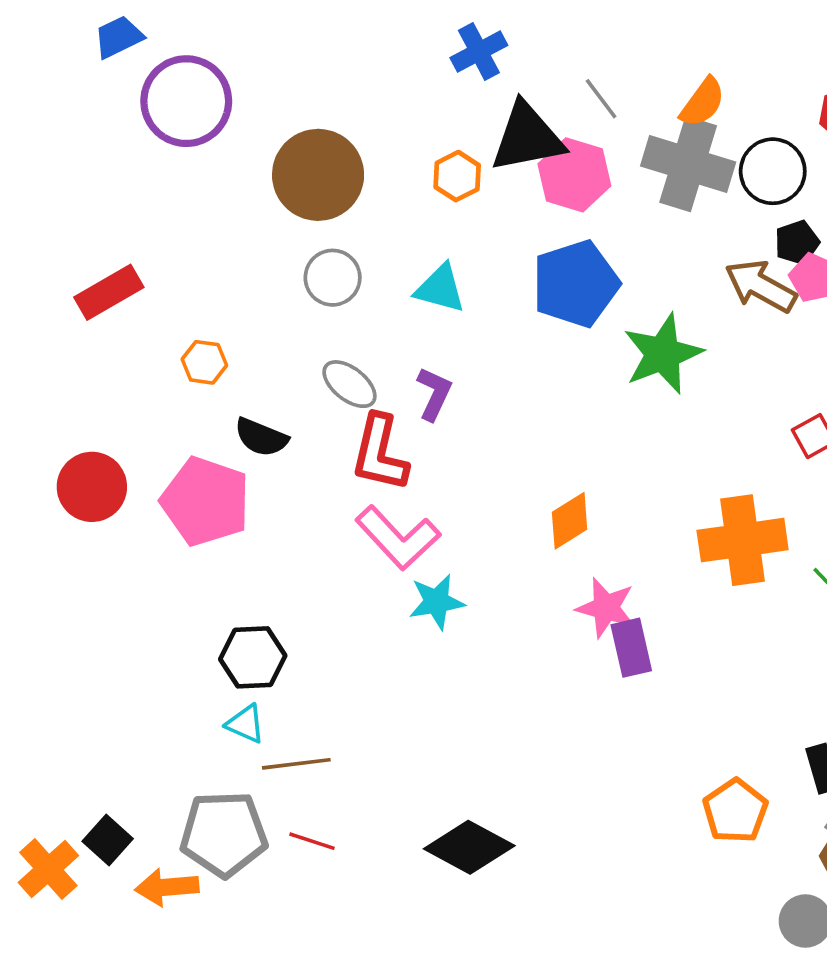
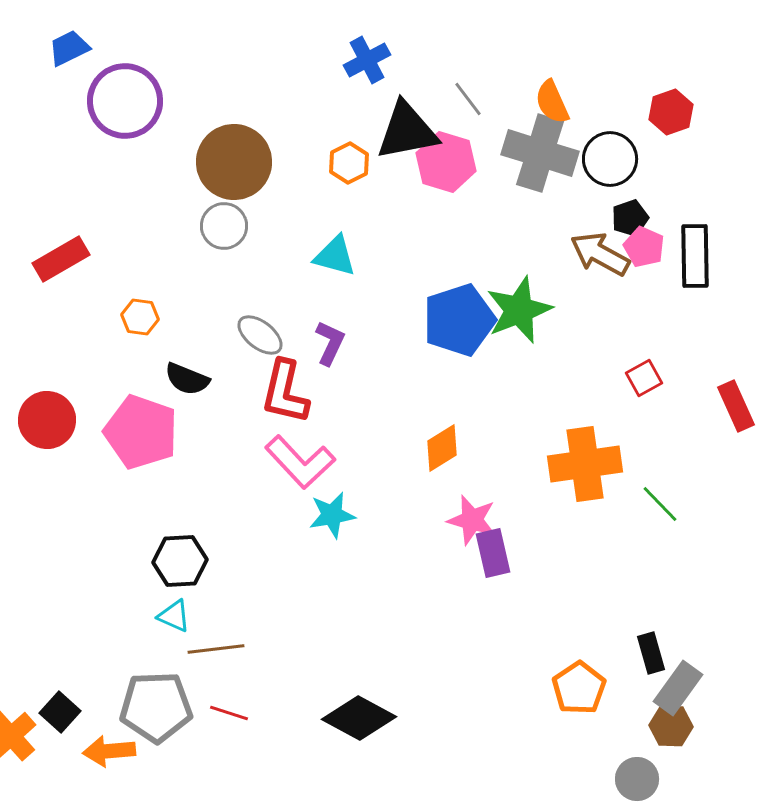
orange semicircle: (703, 102) -> (552, 102), turned 120
gray circle: (333, 278) -> (224, 226), moved
blue pentagon: (576, 284) -> (459, 320), moved

